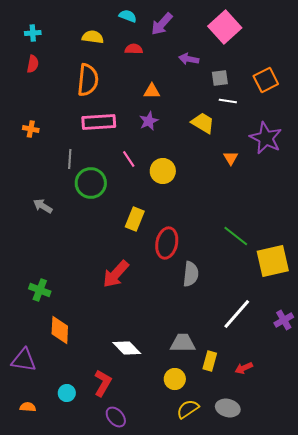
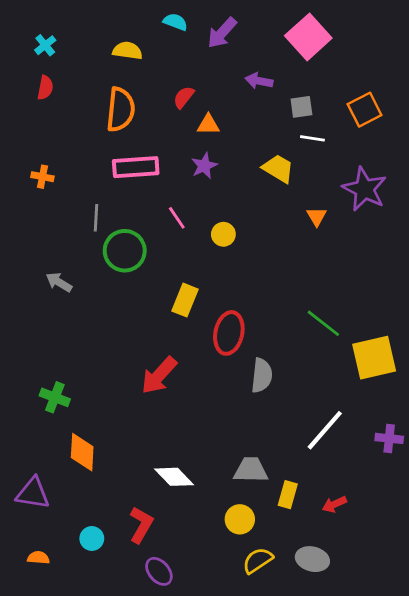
cyan cross: (33, 33) -> (45, 45), turned -35
red semicircle: (134, 49) -> (184, 97), moved, turned -54
yellow circle: (163, 171) -> (223, 234), size x0.7
purple cross: (284, 320) -> (389, 438), turned 36

